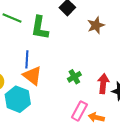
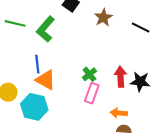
green L-shape: (40, 28) -> (45, 29), turned 40
pink rectangle: (79, 111) -> (92, 93), moved

